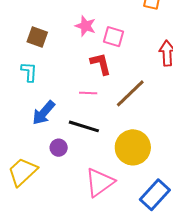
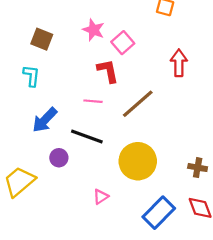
pink square: (113, 37) -> (123, 43), turned 30
pink triangle: (100, 182) -> (101, 197), size x0.5

